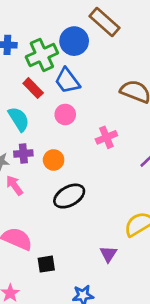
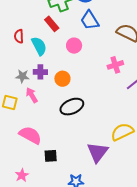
blue trapezoid: (67, 81) -> (90, 20), moved
pink cross: (106, 137) -> (115, 65), moved
purple triangle: (108, 254) -> (98, 152), size x1.6

